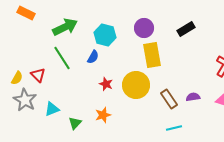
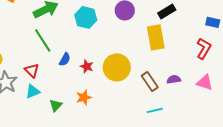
yellow rectangle: (152, 55) -> (156, 37), moved
blue semicircle: (93, 57) -> (65, 59), moved
red triangle: (38, 75) -> (32, 70), moved

